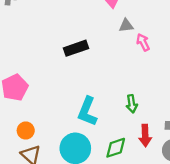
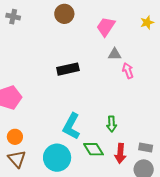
green diamond: (116, 148) -> (93, 149), moved, turned 70

